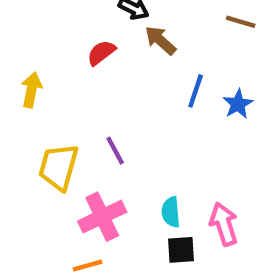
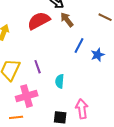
red semicircle: (101, 53) -> (39, 21), size x1.6
cyan semicircle: (171, 212) -> (60, 81), moved

